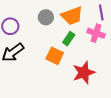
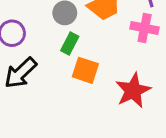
green rectangle: (69, 39) -> (70, 43), moved

